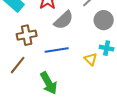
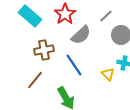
blue line: (57, 50) -> (74, 65), turned 65

